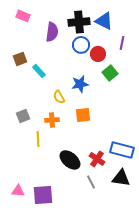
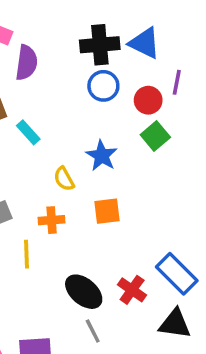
purple semicircle: (52, 32) -> (26, 63), moved
red circle: (98, 54) -> (148, 100), moved
blue star: (80, 84) -> (102, 156), turned -30
blue rectangle: (122, 150) -> (177, 274), turned 30
gray line: (91, 182) -> (93, 331), moved

